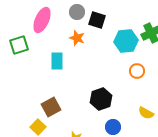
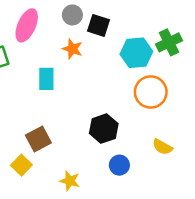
orange circle: (137, 71) -> (151, 92), size x1.6

